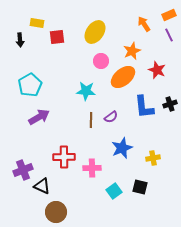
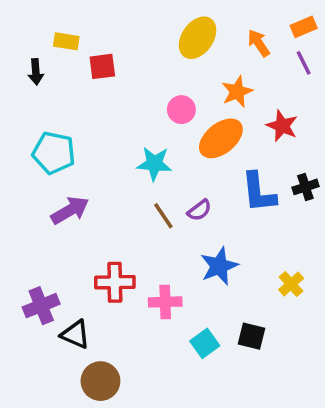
yellow ellipse: (95, 32) -> (198, 38), moved
cyan pentagon: (30, 85) -> (54, 153), turned -30
brown line: (91, 120) -> (163, 216), turned -35
yellow cross: (153, 158) -> (291, 284), moved, turned -32

